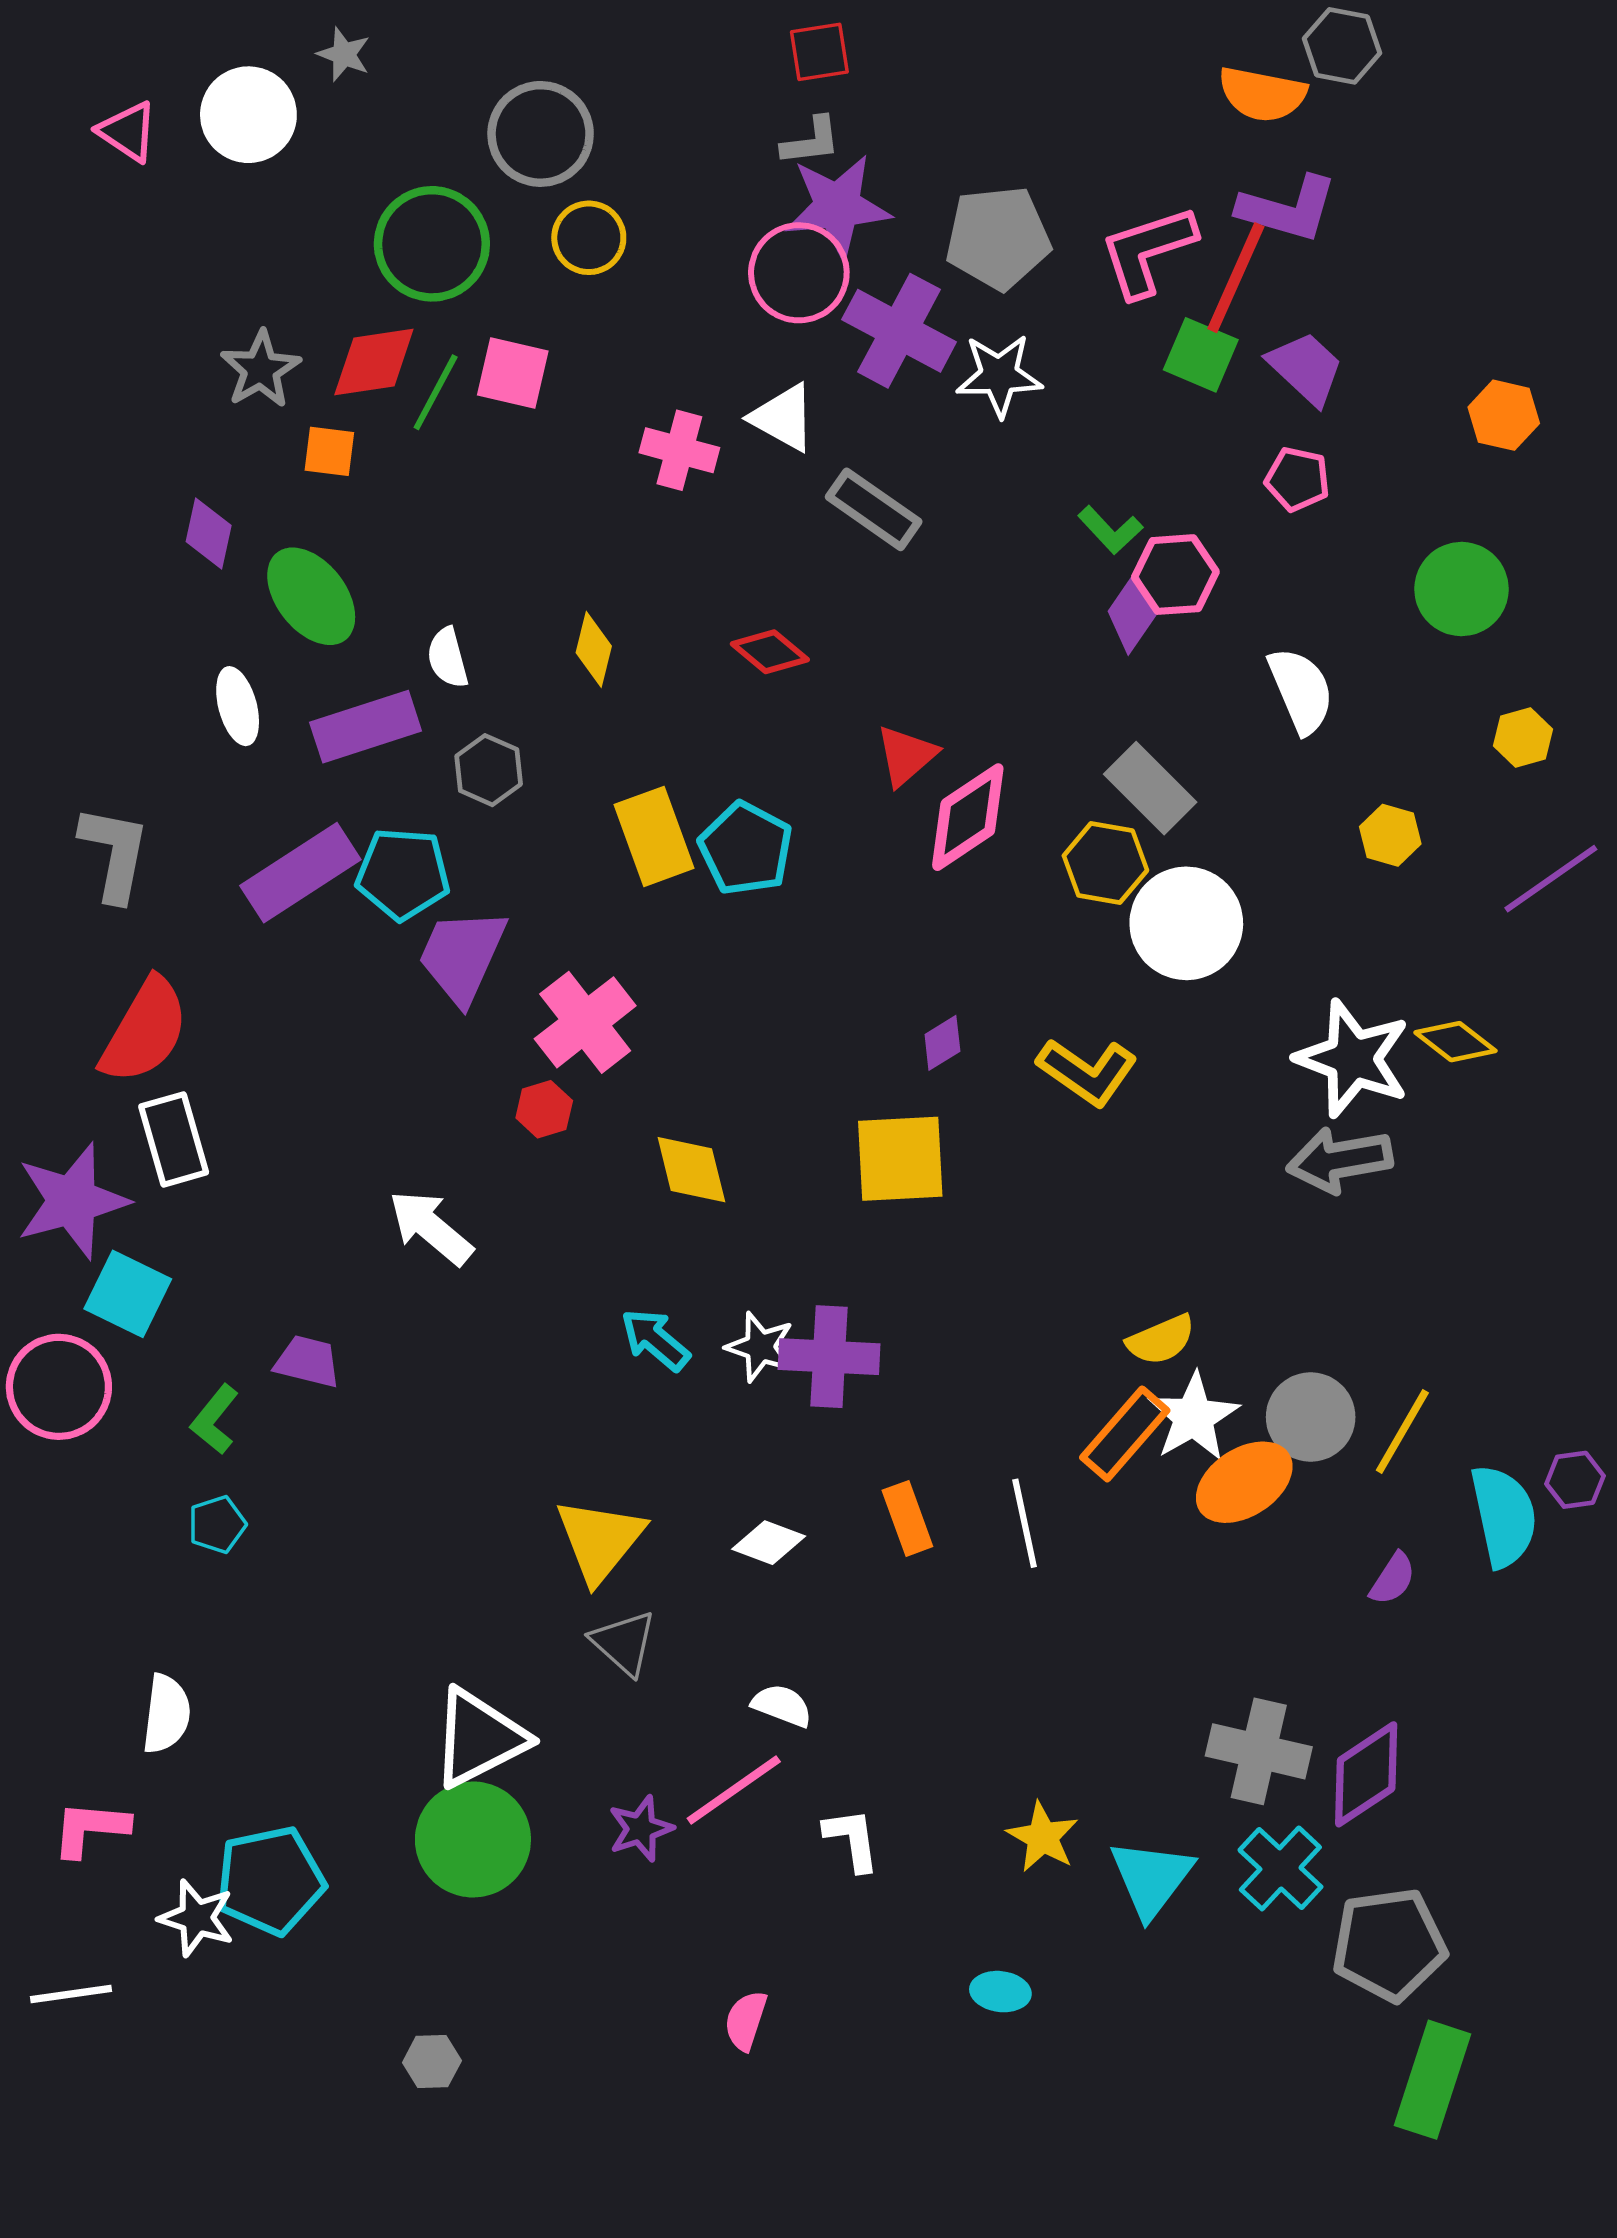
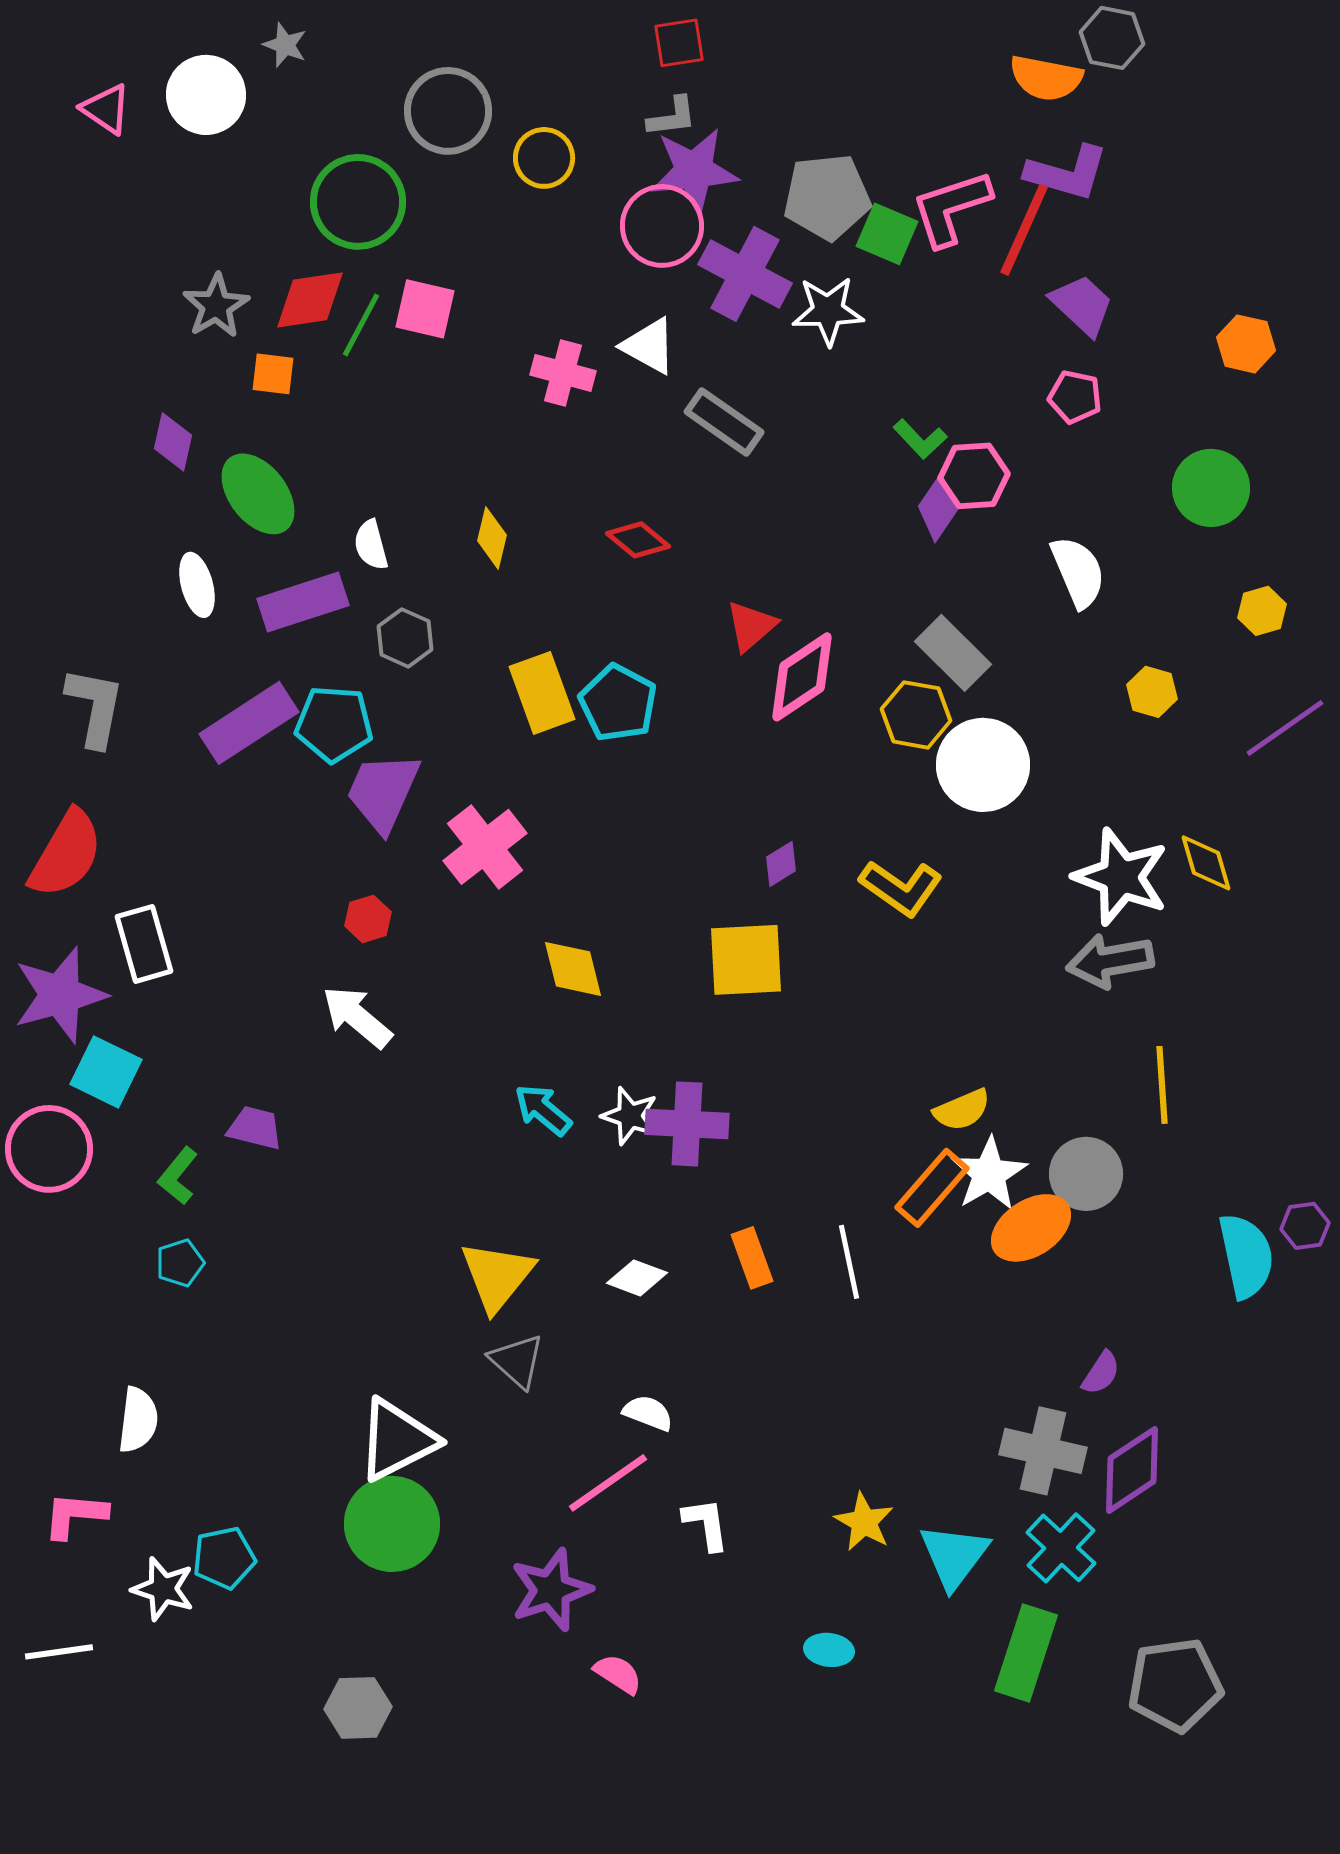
yellow circle: (589, 238) -> (544, 158), moved
green square: (1201, 355) -> (887, 234), moved
red semicircle: (145, 1031) -> (66, 854), moved
yellow diamond: (1455, 1042) -> (1206, 863), turned 36
red hexagon: (544, 1109) -> (368, 919), moved
yellow line: (1402, 1432) -> (1162, 1085), moved, turned -34
purple semicircle: (1393, 1579) -> (1101, 1373), moved
purple star: (641, 1829) -> (551, 1590), moved, size x1.5
cyan pentagon: (270, 1881) -> (224, 1558), size x0.7
gray pentagon: (1389, 1944) -> (1175, 1685), moved
pink semicircle: (746, 2021) -> (618, 1674), turned 105
gray hexagon: (432, 2062) -> (358, 1708), size x1.4
green rectangle: (1433, 2080) -> (1026, 1653), moved

